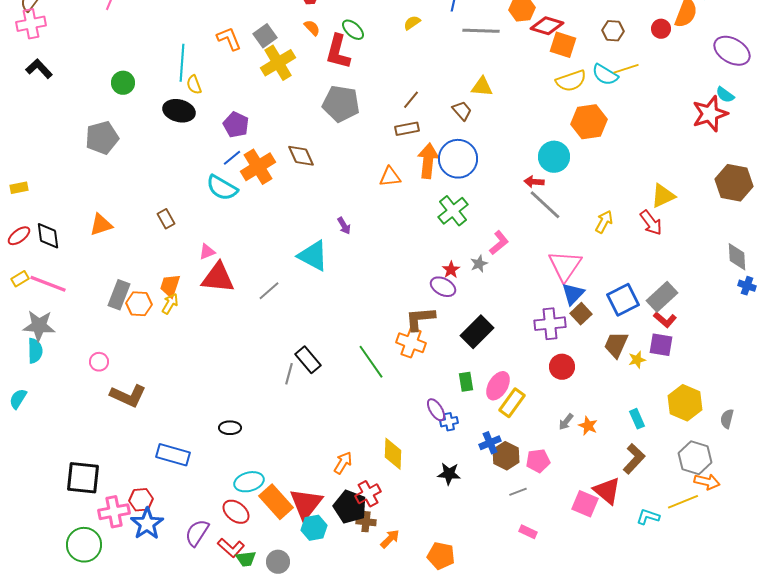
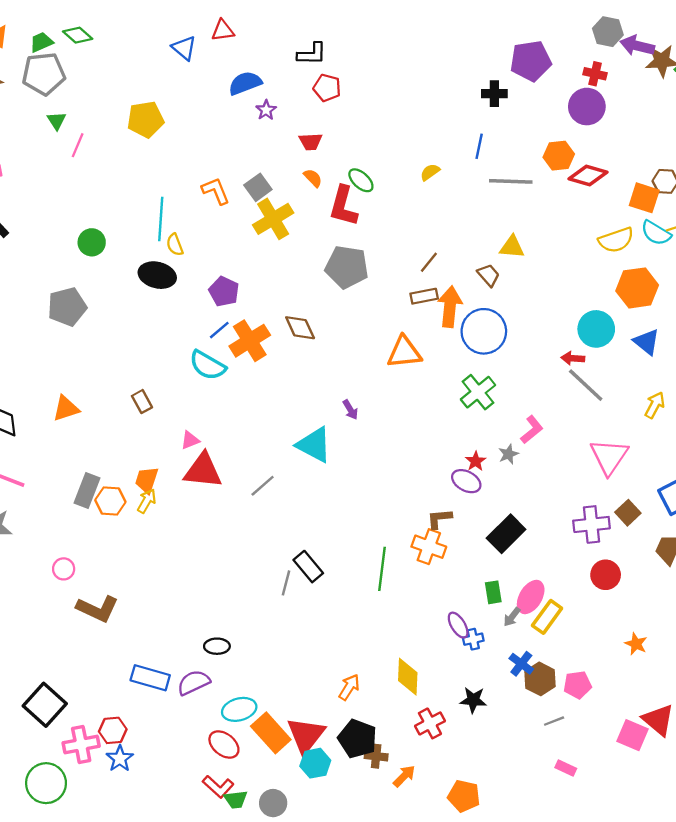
orange square: (563, 45) -> (644, 198), moved
orange arrow: (428, 161) -> (450, 307), moved
orange triangle: (390, 177) -> (404, 352), size x1.4
blue triangle: (573, 294) -> (647, 342), moved, turned -35
brown L-shape: (420, 319) -> (439, 519), size x0.7
green line: (371, 362) -> (382, 569), turned 42
gray arrow: (566, 422) -> (512, 617), moved
blue cross: (490, 443) -> (521, 664), turned -30
black square: (83, 478) -> (45, 705), turned 36
red cross: (368, 494) -> (430, 723), moved
blue star: (147, 524) -> (120, 759), size x0.7
purple semicircle: (197, 533) -> (194, 682), moved, turned 32

